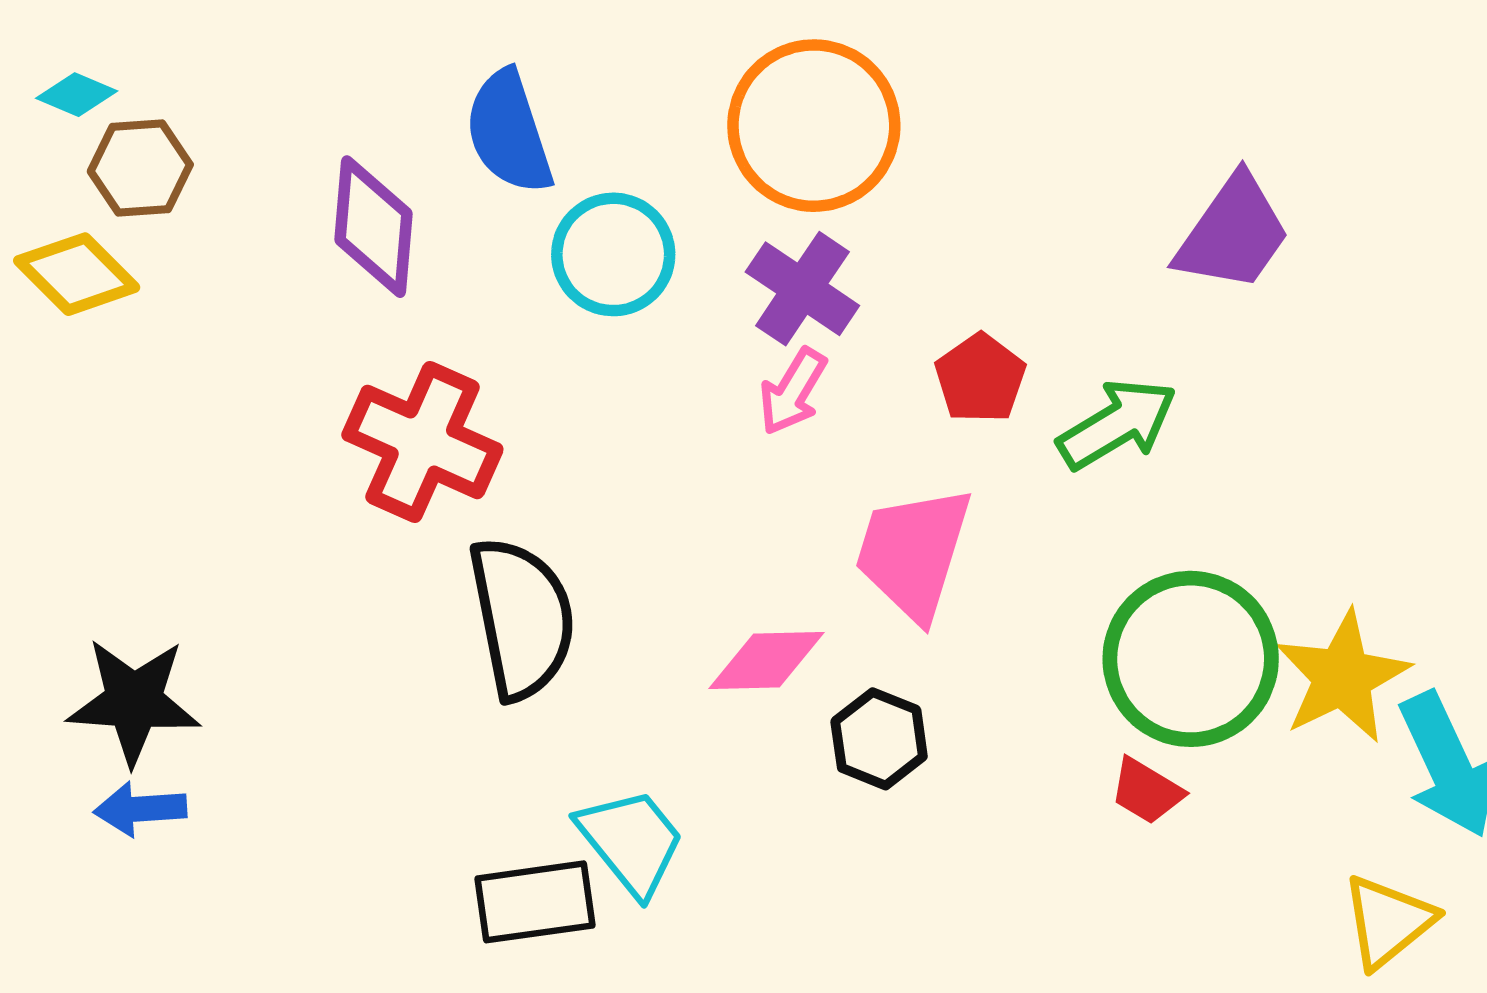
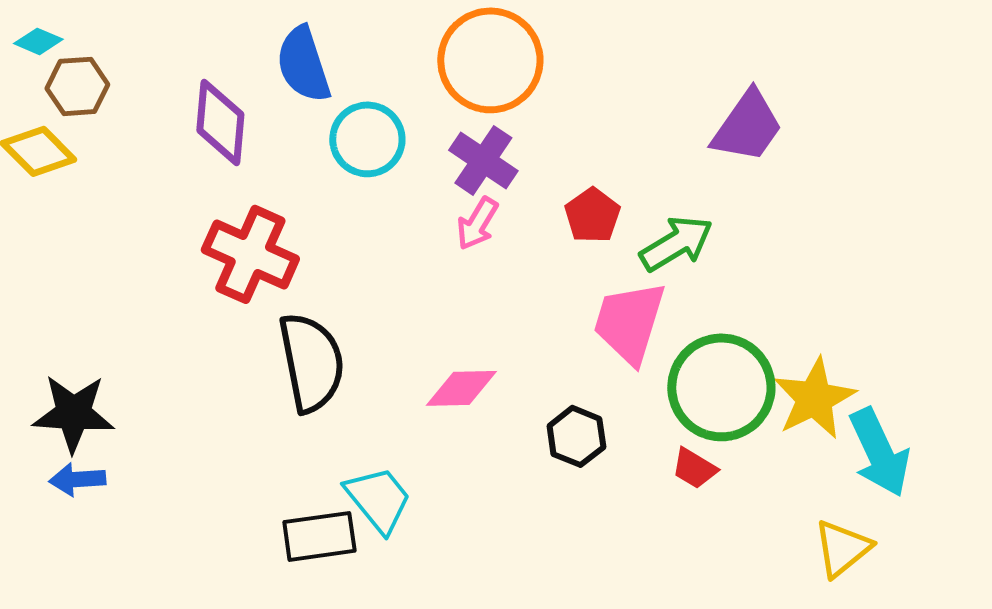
pink trapezoid: (913, 553) -> (629, 322), moved
black hexagon: (879, 739) -> (576, 436), moved

